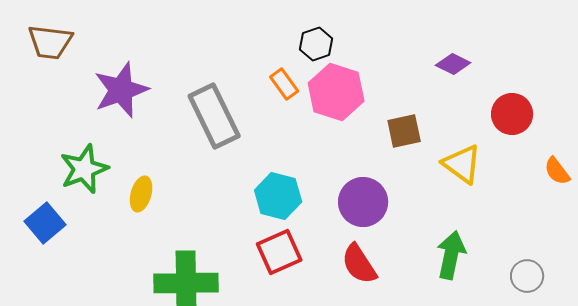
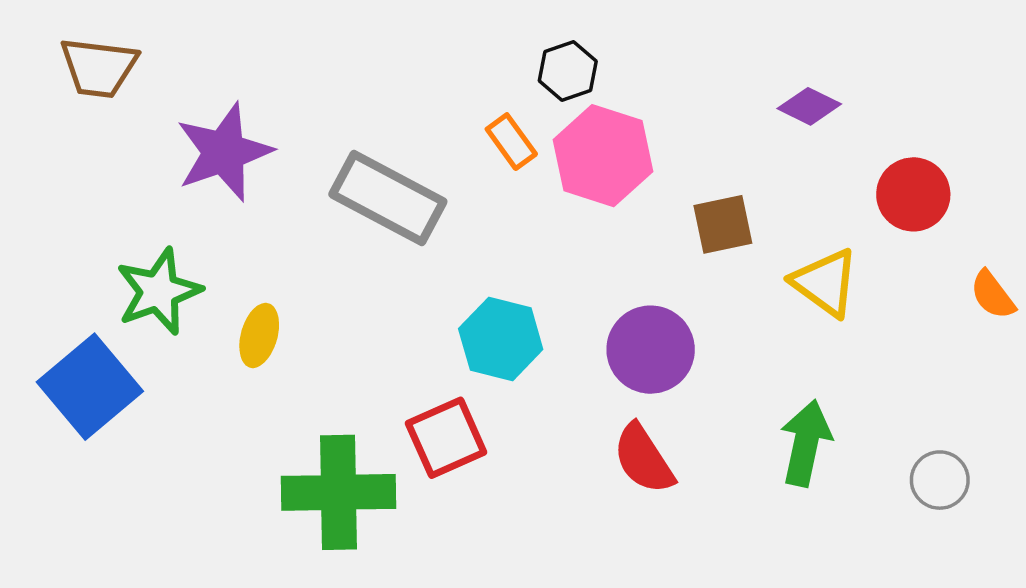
gray rectangle: (214, 116) -> (388, 198), turned -36
blue square: (45, 223) -> (90, 387), size x1.4
red square: (279, 252) -> (446, 438), moved

